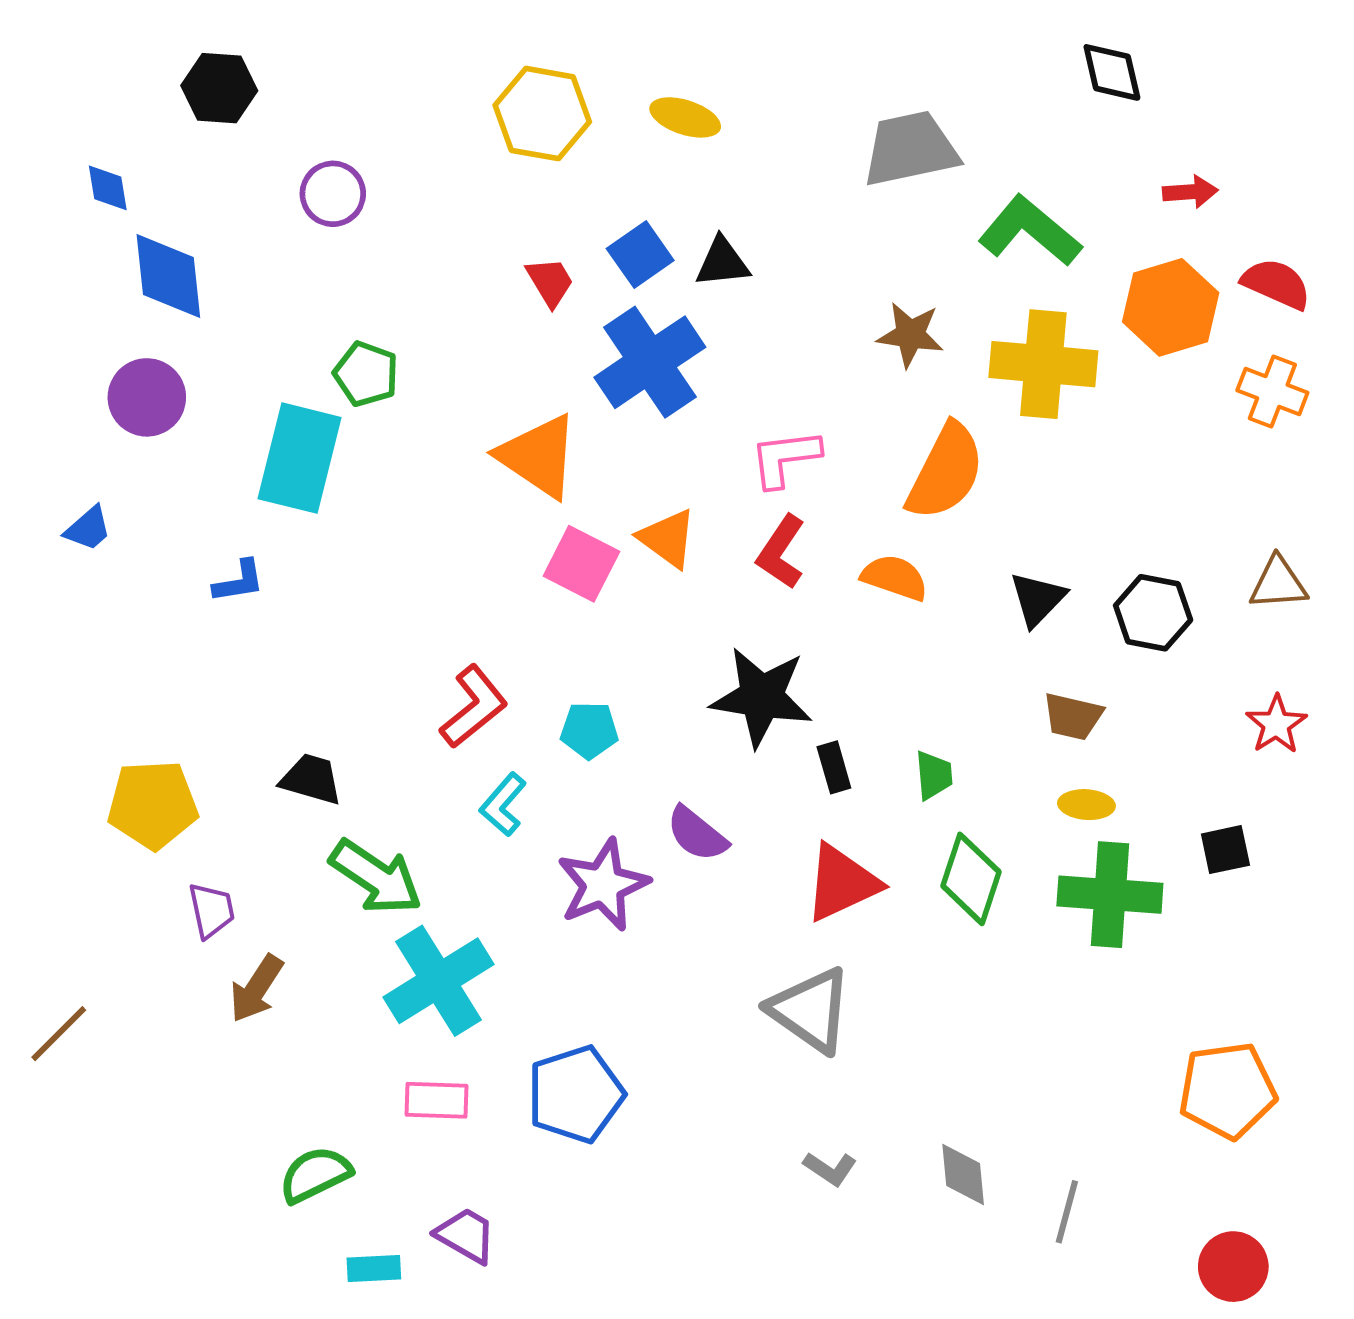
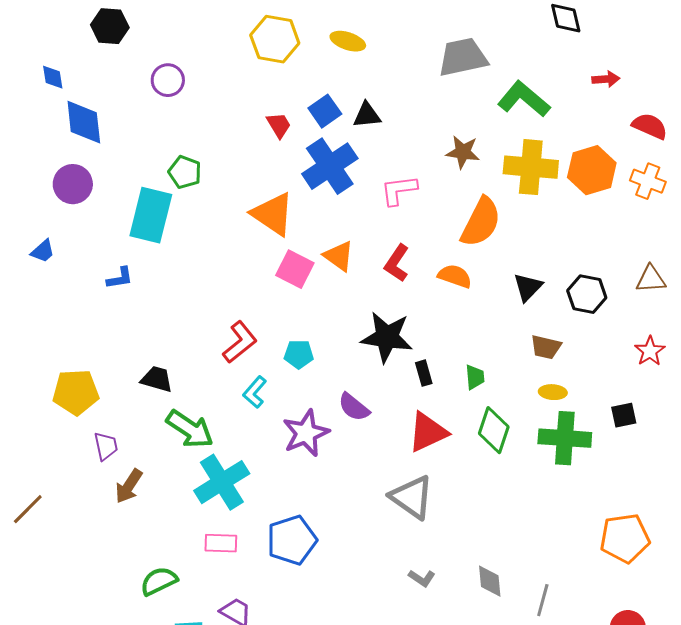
orange hexagon: (1171, 307) -> (592, 170), moved
pink L-shape: (785, 458) -> (399, 190), moved

